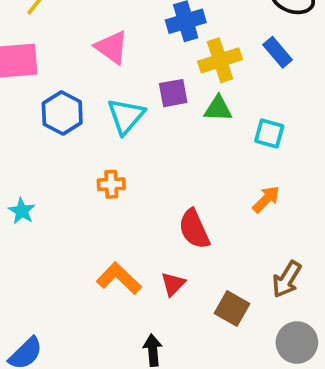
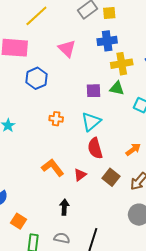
purple square: (173, 93) -> (93, 91), moved
cyan triangle: (126, 116) -> (91, 122), moved
orange arrow: (266, 199) -> (133, 149), moved
brown square: (232, 308) -> (111, 177), moved

